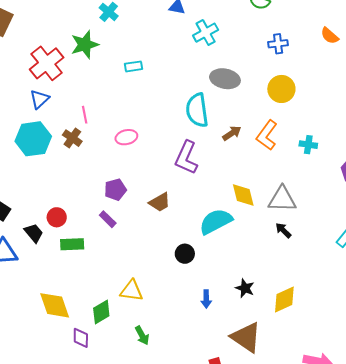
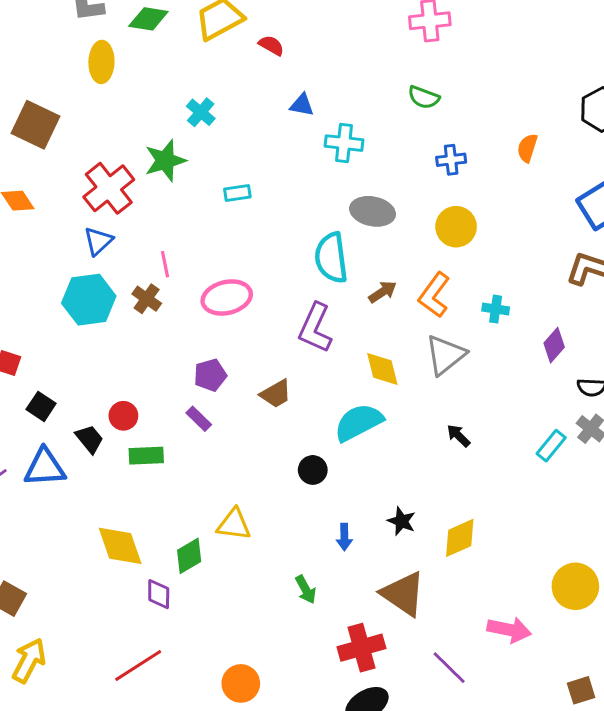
cyan cross: (206, 33) -> (344, 143), turned 35
orange semicircle: (330, 36) -> (527, 148), turned 66
pink ellipse: (126, 137) -> (227, 297), size x1.5
yellow diamond: (243, 195) -> (382, 369), moved
gray triangle: (282, 199) -> (445, 355), moved, turned -40
green arrow: (142, 335) -> (306, 590), moved

